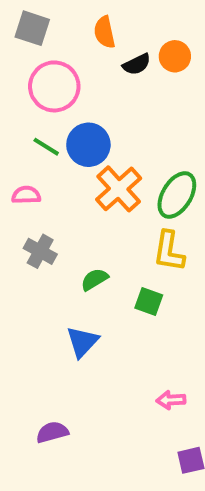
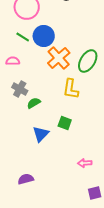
yellow L-shape: (169, 251) -> (71, 89), moved
green semicircle: (94, 279) -> (34, 103), moved
green square: (149, 302) -> (65, 123), moved

